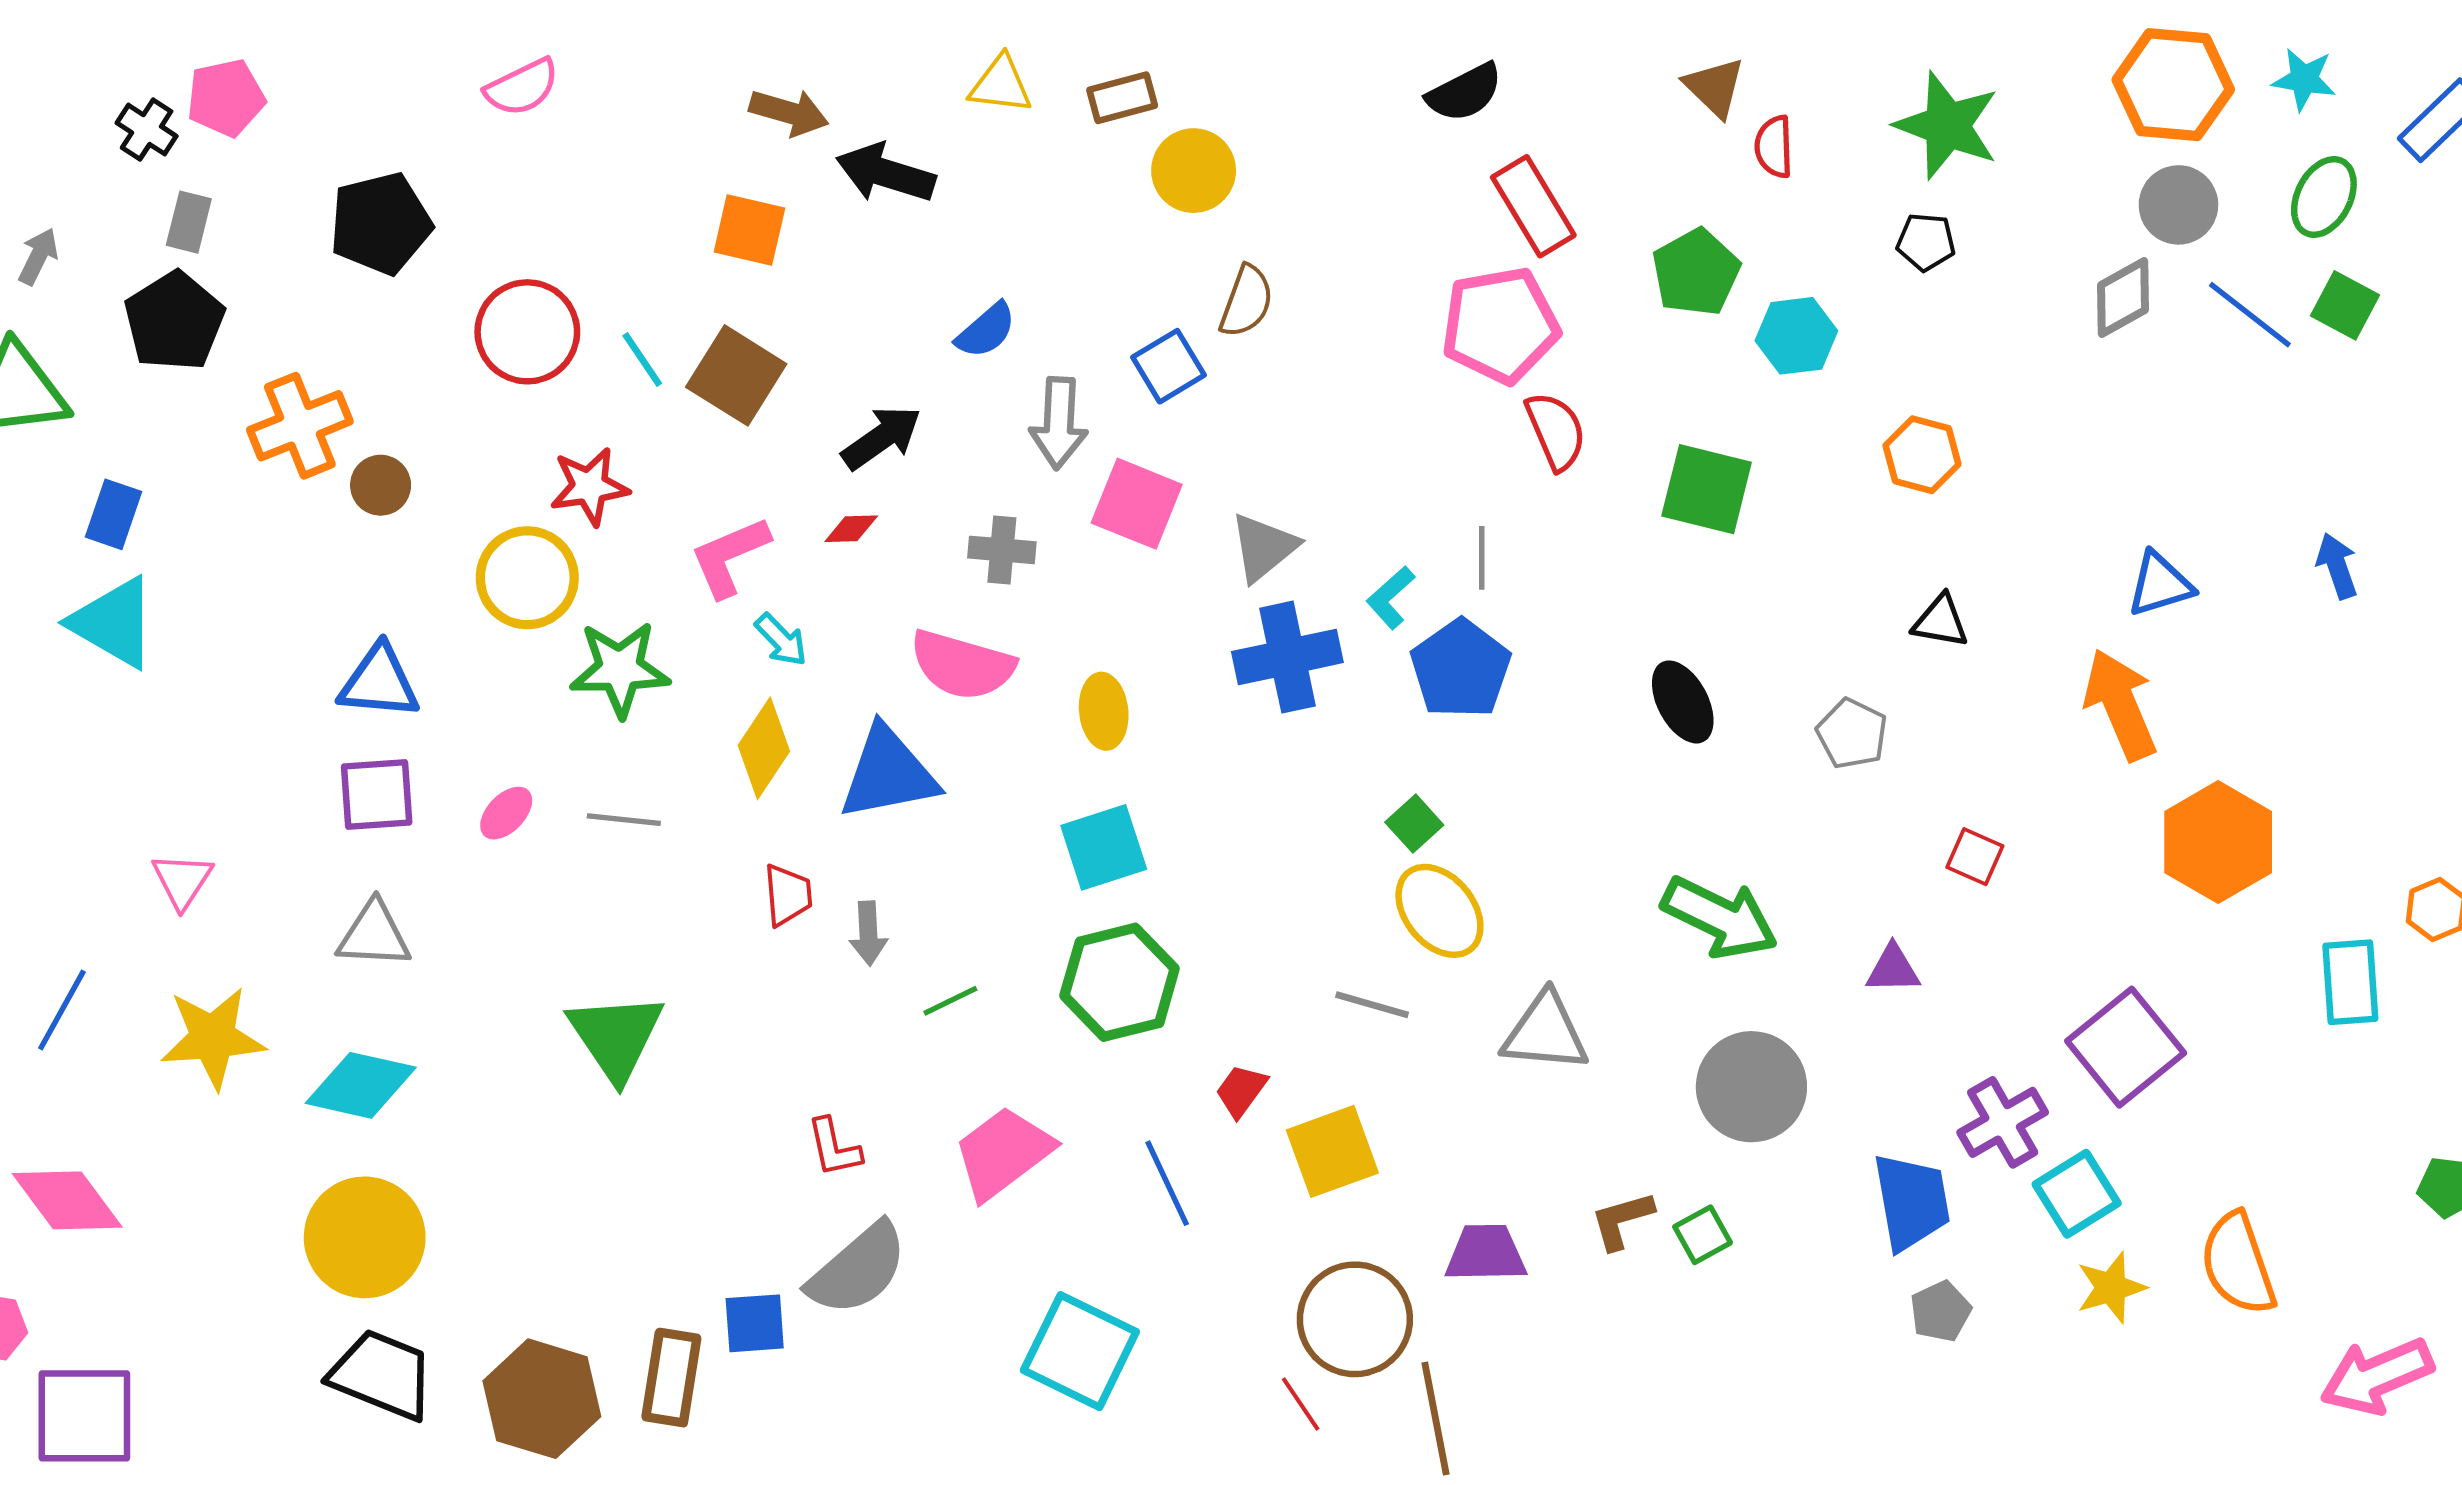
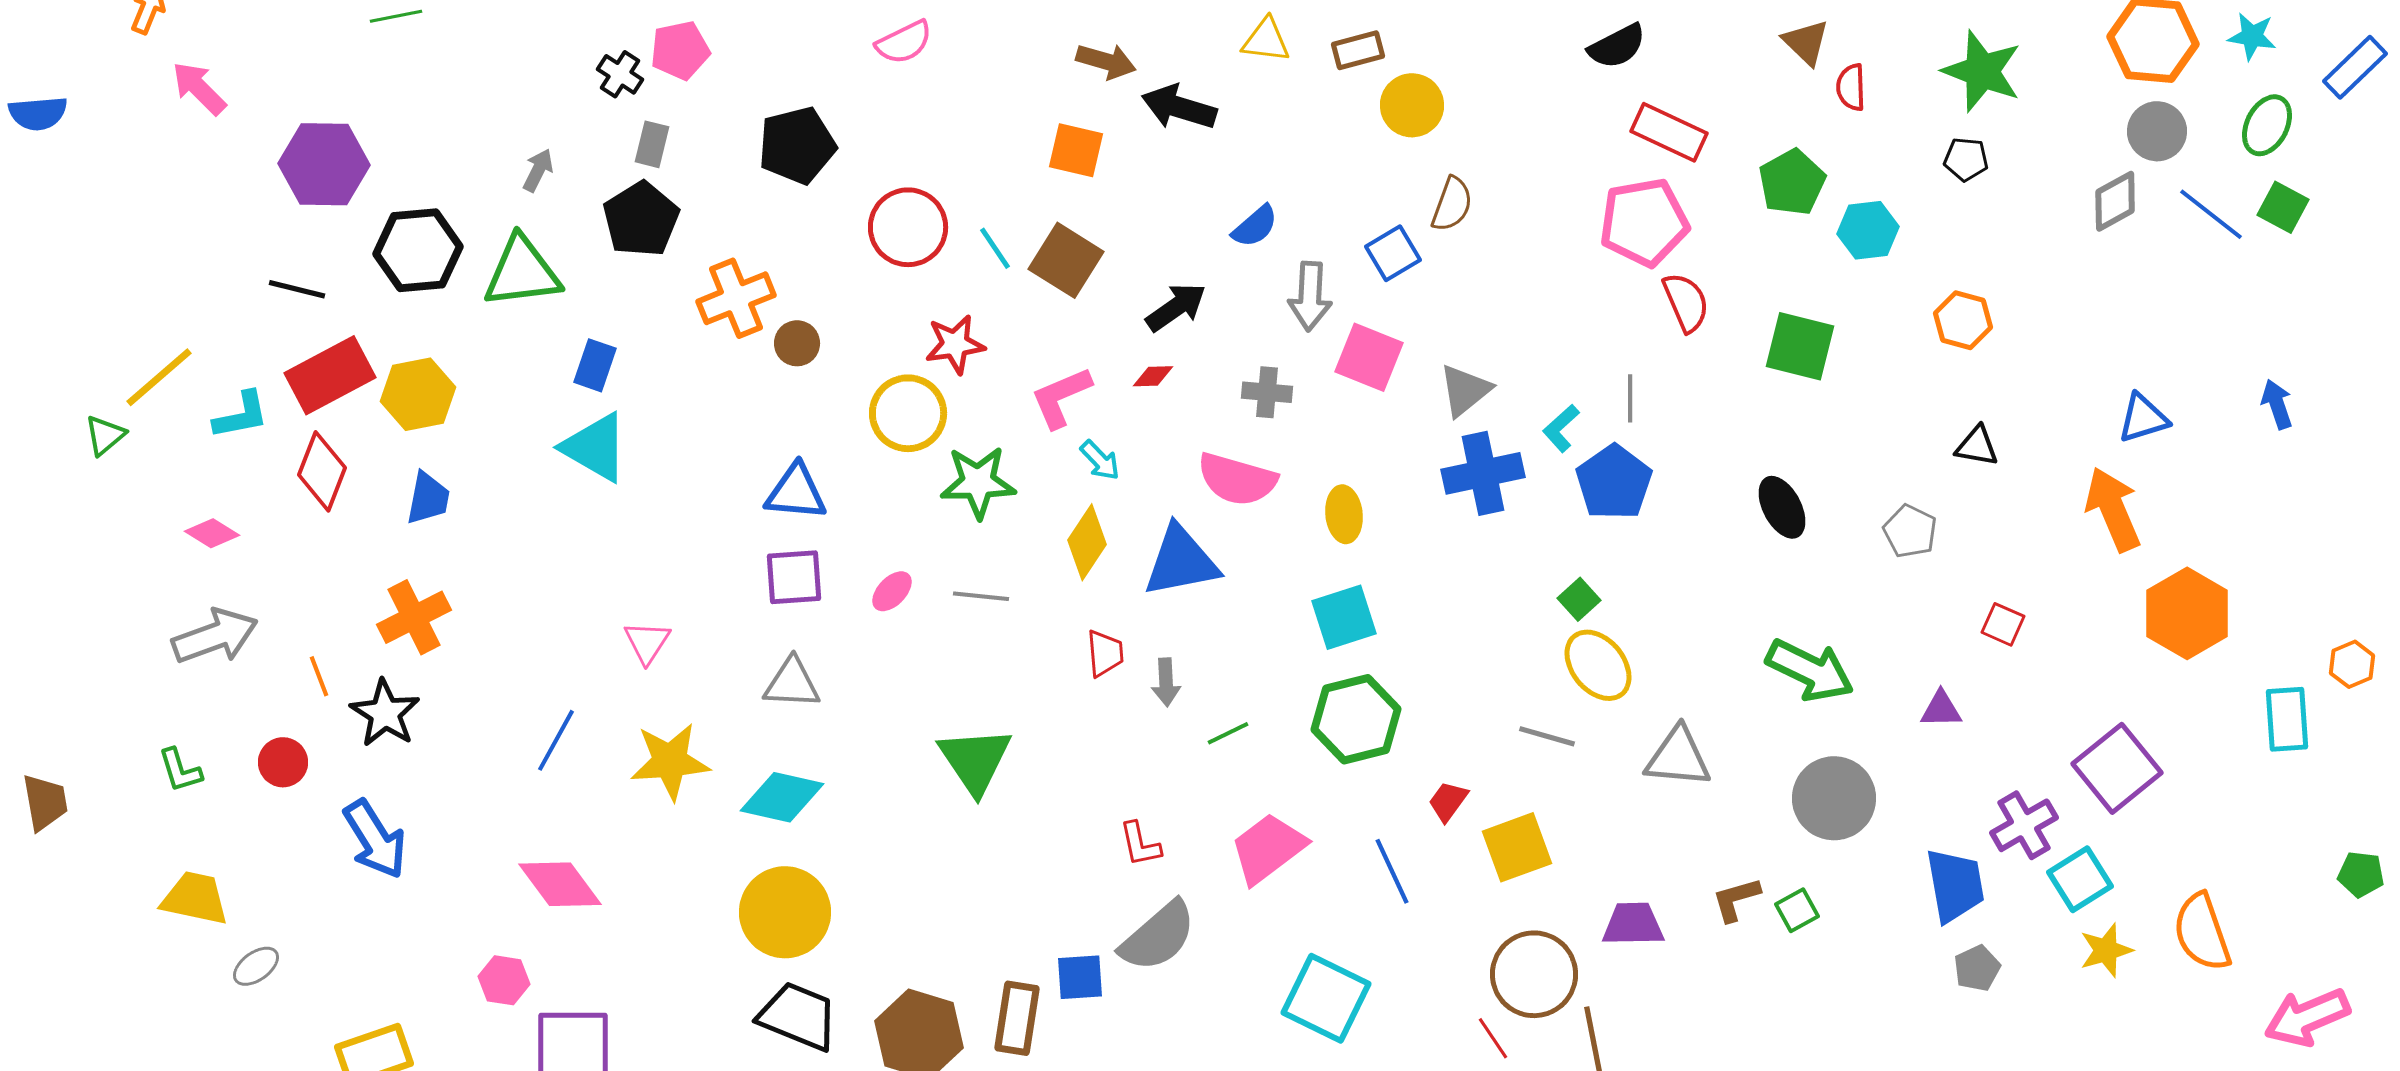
red rectangle: (1533, 206) -> (1669, 132), turned -34

